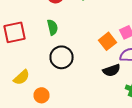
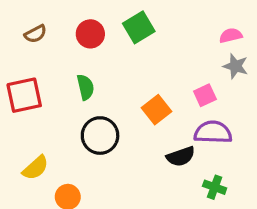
orange square: (108, 41) -> (156, 110), moved

